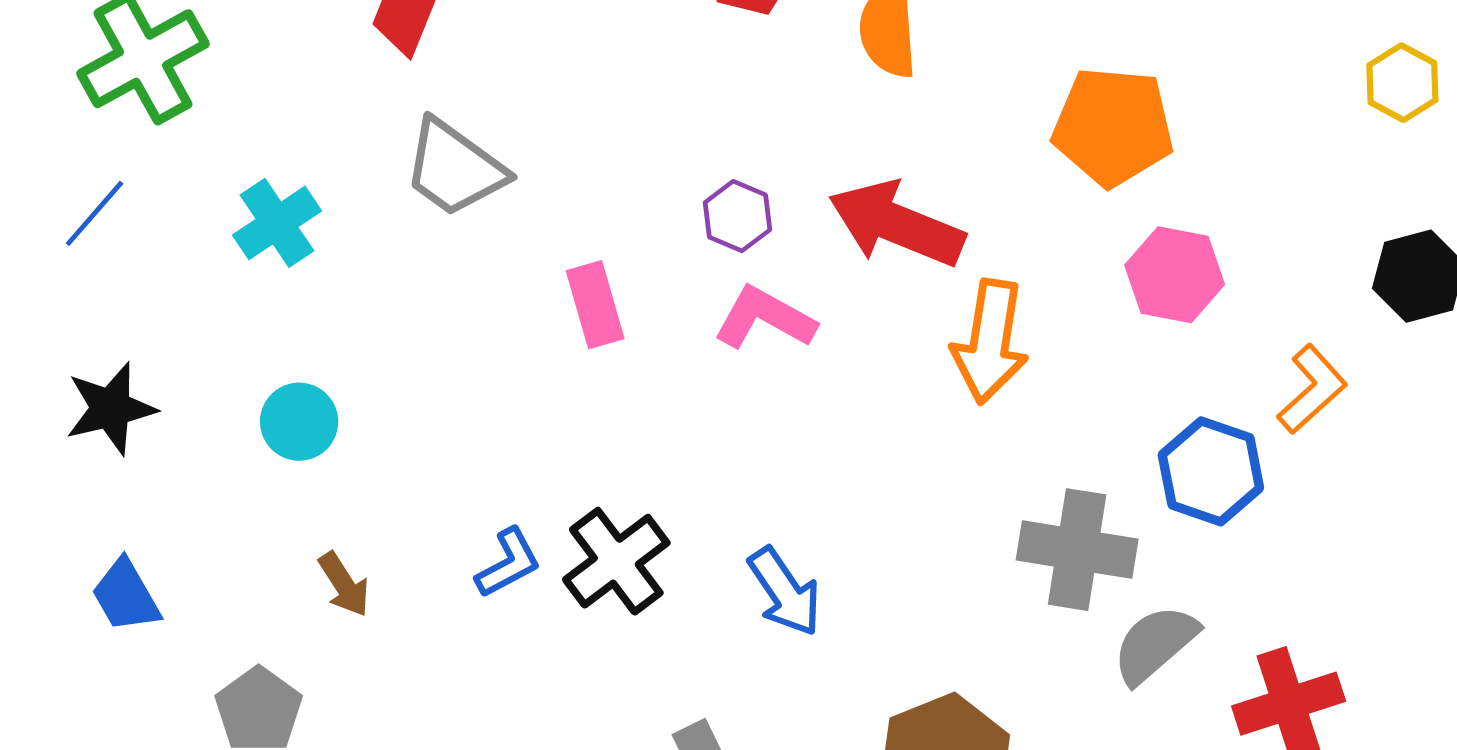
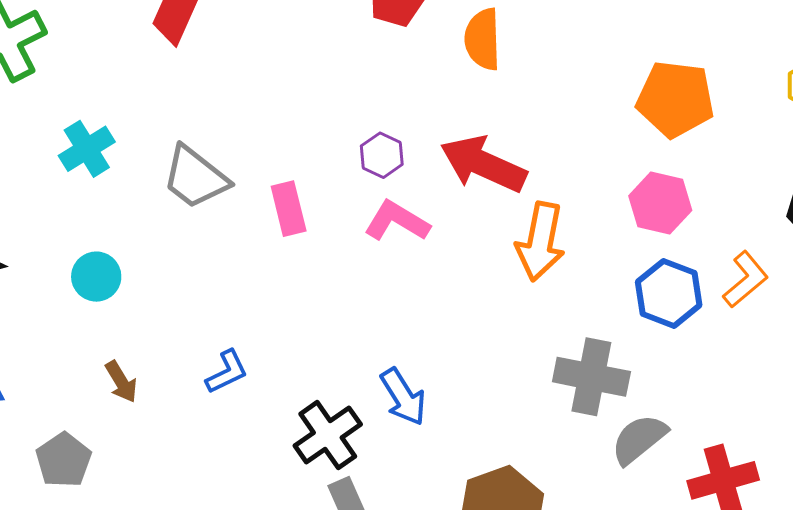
orange pentagon: (1113, 127) -> (675, 99), moved
gray trapezoid: (455, 168) -> (195, 177), moved
blue hexagon: (1211, 471) -> (669, 293), moved
black cross: (616, 561) -> (328, 435), moved

